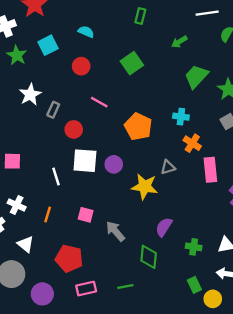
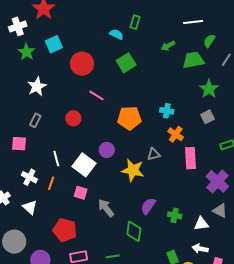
cyan semicircle: (86, 32) -> (116, 34), moved
red circle: (81, 66) -> (82, 64), size x1.5
green trapezoid: (196, 76) -> (193, 60), moved, turned 35
gray rectangle: (53, 110) -> (35, 120), moved
orange pentagon: (138, 127) -> (129, 118), turned -30
white square: (85, 161) -> (84, 165), moved, turned 30
white cross: (17, 205) -> (29, 177), moved
orange line: (48, 214) -> (51, 183), moved
white triangle: (25, 244) -> (30, 207), moved
green cross: (194, 247) -> (175, 215), moved

